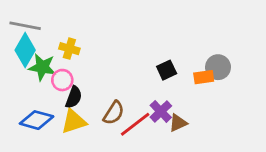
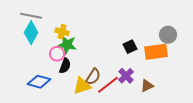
green star: (42, 67) -> (67, 45), moved
gray circle: (218, 67) -> (168, 35), moved
orange rectangle: (204, 77) -> (156, 52), size x1.6
yellow triangle: (74, 121) -> (82, 86), moved
brown triangle: (178, 123) -> (147, 86), moved

